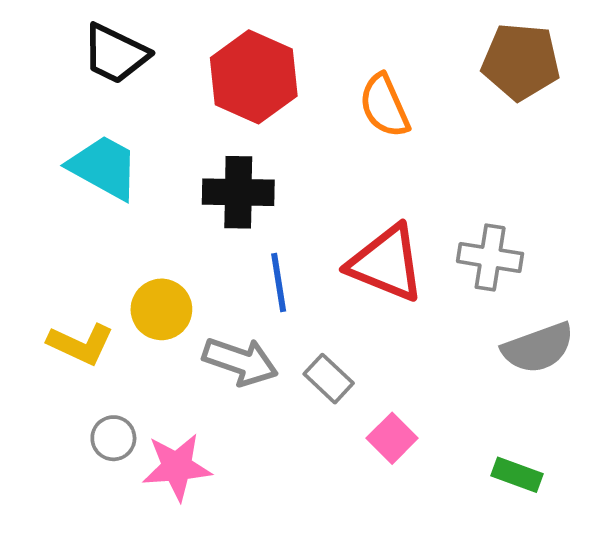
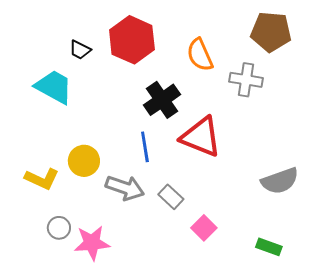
black trapezoid: (115, 54) -> (80, 50), moved, size x0.6
black cross: (238, 192) -> (162, 100), moved, turned -36
gray cross: (490, 258) -> (246, 80), moved

